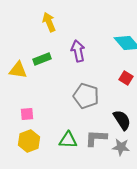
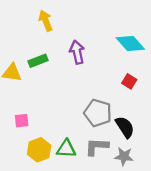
gray pentagon: (86, 96) -> (98, 113), moved
yellow hexagon: (29, 141) -> (39, 150), moved

